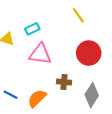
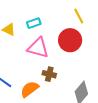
red circle: (89, 53) -> (70, 40), moved
brown cross: (64, 82) -> (49, 74), moved

